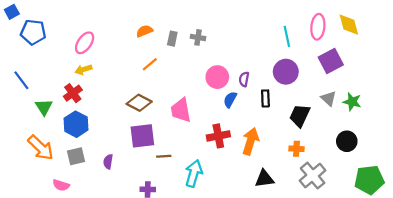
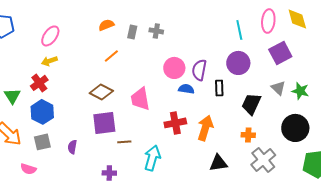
purple semicircle: (244, 79) -> (199, 70), size x1.5
blue semicircle: (230, 100) -> (186, 89), turned 70
black circle: (347, 141) -> (295, 128), size x1.4

